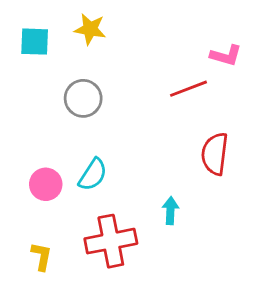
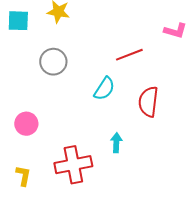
pink L-shape: (226, 55) -> (175, 31), moved
cyan semicircle: (93, 175) -> (104, 89), moved

